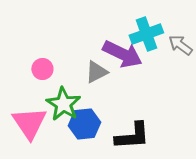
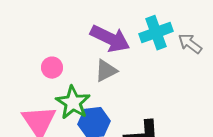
purple arrow: (122, 54) -> (110, 39), moved

